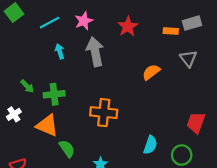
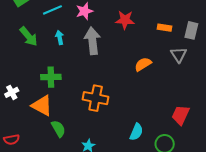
gray rectangle: (192, 23) -> (191, 30), moved, turned -66
red star: (128, 26) -> (125, 20), turned 30
green arrow: (27, 86) -> (29, 36), moved, size x1.5

